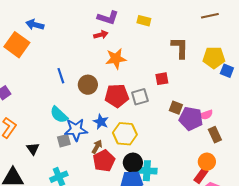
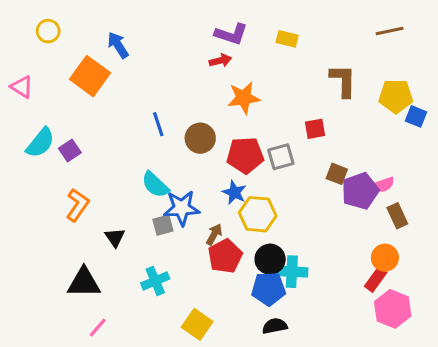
blue arrow: (35, 25) -> (118, 45), turned 42
purple pentagon: (191, 119) -> (360, 191), turned -30
blue star: (101, 122) -> (234, 192), moved

